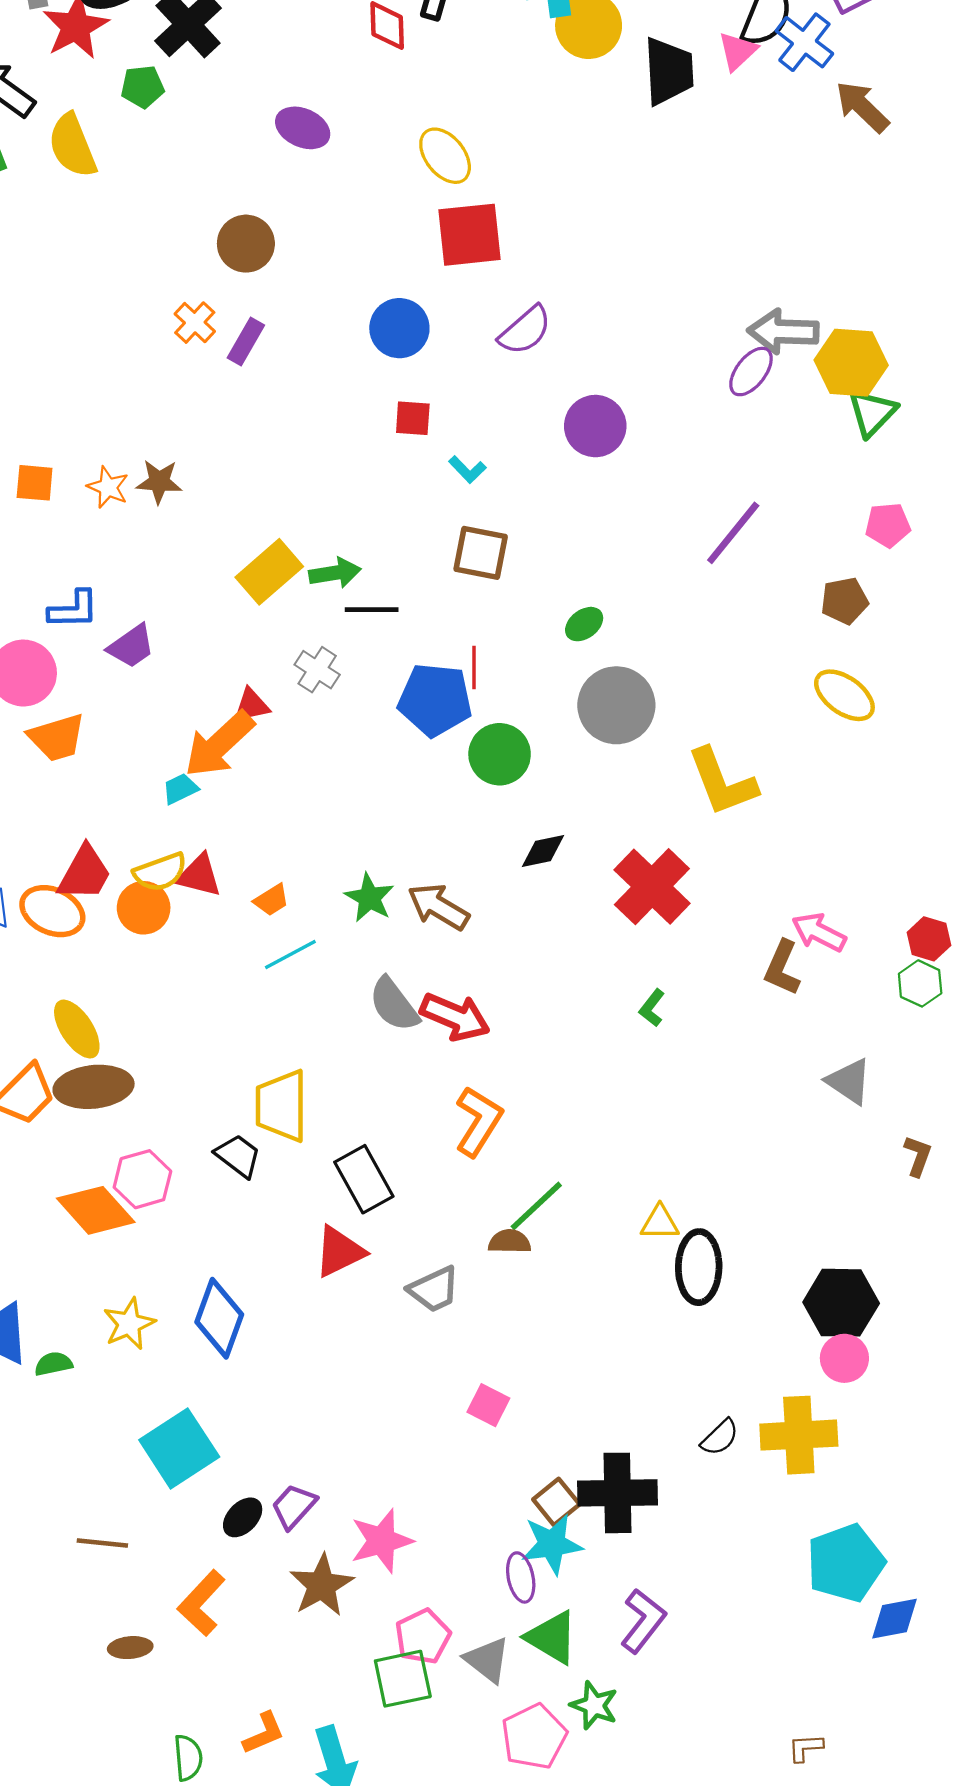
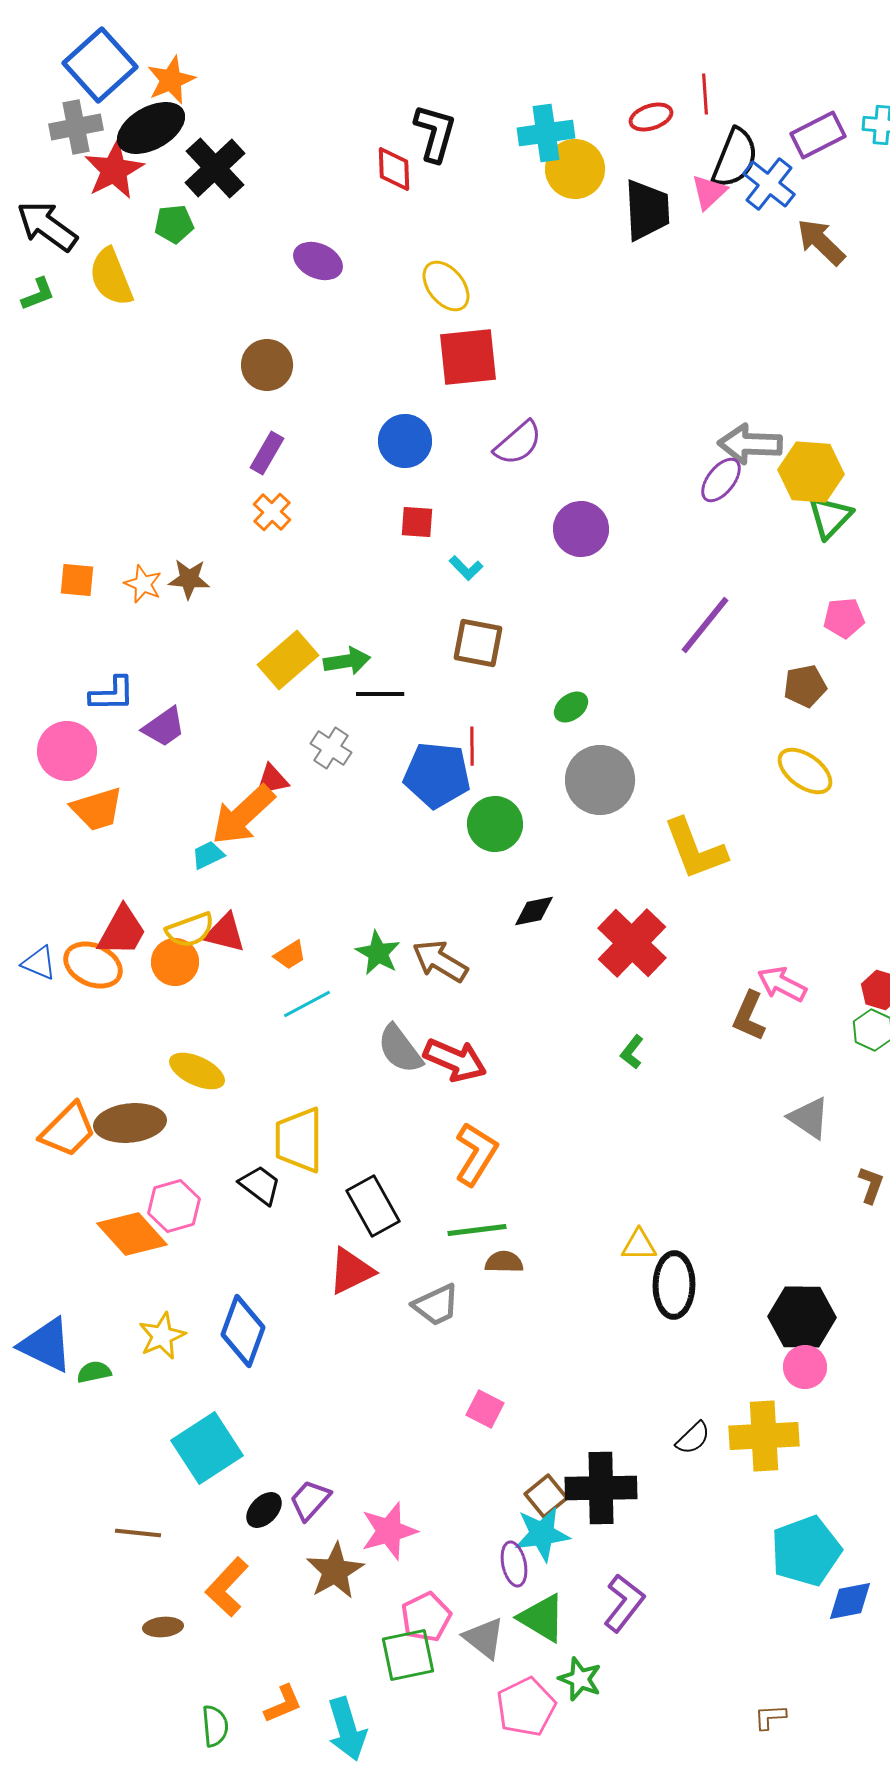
orange cross: (195, 323) -> (272, 512), moved
yellow ellipse: (77, 1029) -> (197, 1071), moved, turned -32
green line: (536, 1206) -> (477, 1230), moved, turned 36

